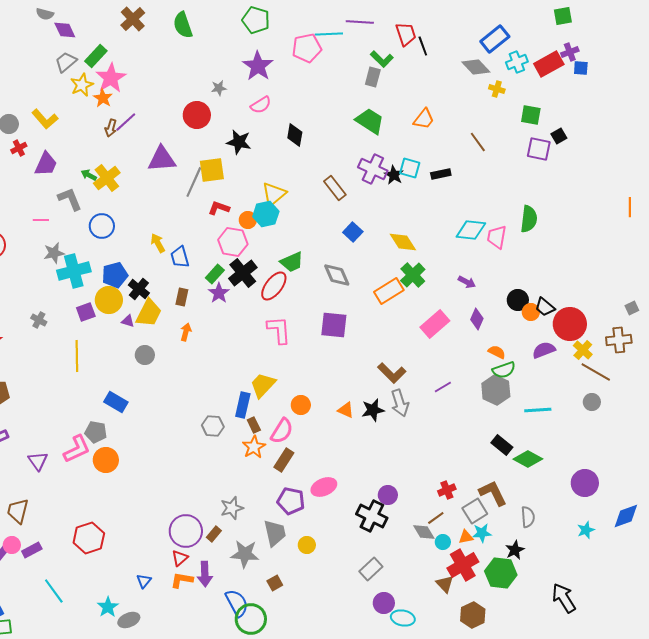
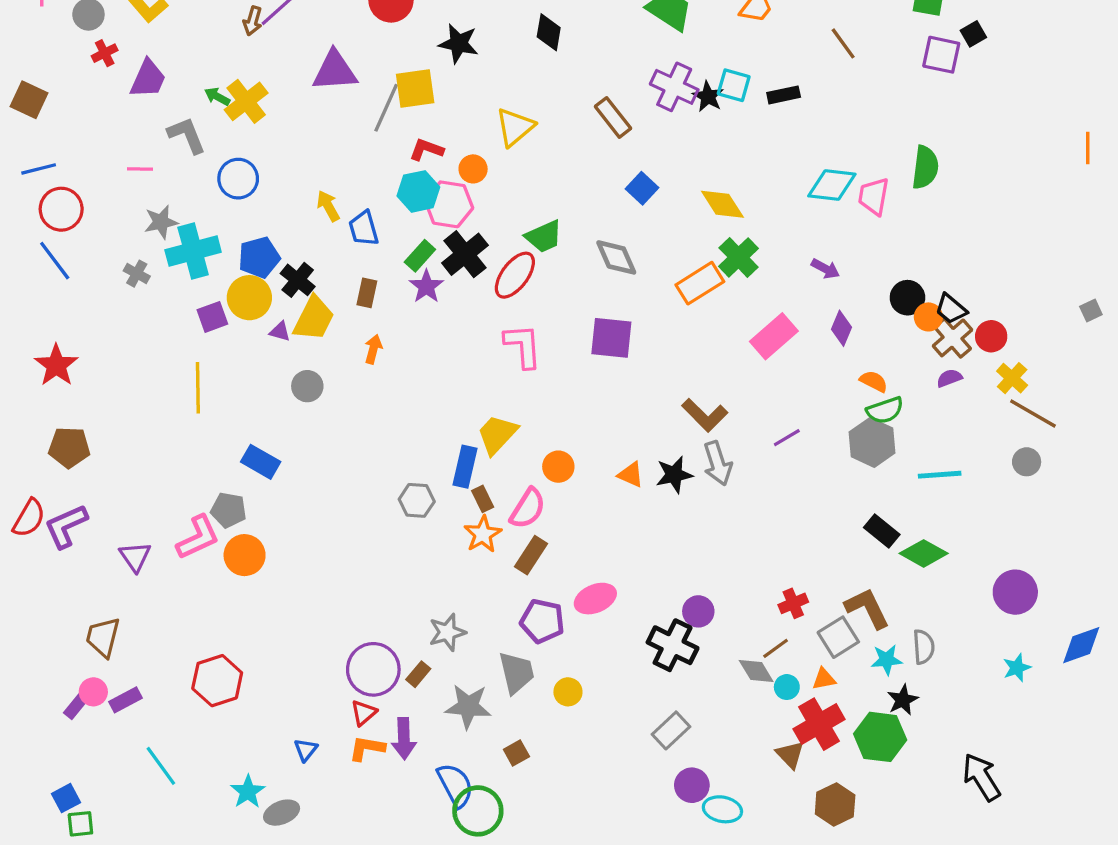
cyan hexagon: (266, 214) -> (418, 191), moved
gray cross: (39, 320) -> (137, 274), moved
red circle: (570, 324) -> (991, 336), size x0.6
brown cross: (619, 340) -> (953, 338), moved, turned -35
purple semicircle: (544, 350) -> (949, 378), size x0.7
cyan star: (482, 533) -> (887, 660), moved

